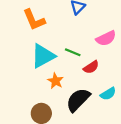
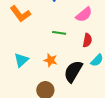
cyan triangle: (43, 56) -> (21, 60), moved, size x0.7
red semicircle: (91, 67) -> (87, 40), moved, turned -32

